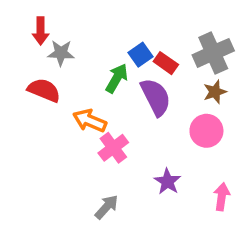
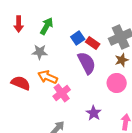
gray star: (61, 53) -> (40, 52), moved
green arrow: (117, 78) -> (47, 26), moved
red semicircle: (44, 90) -> (21, 83), moved

